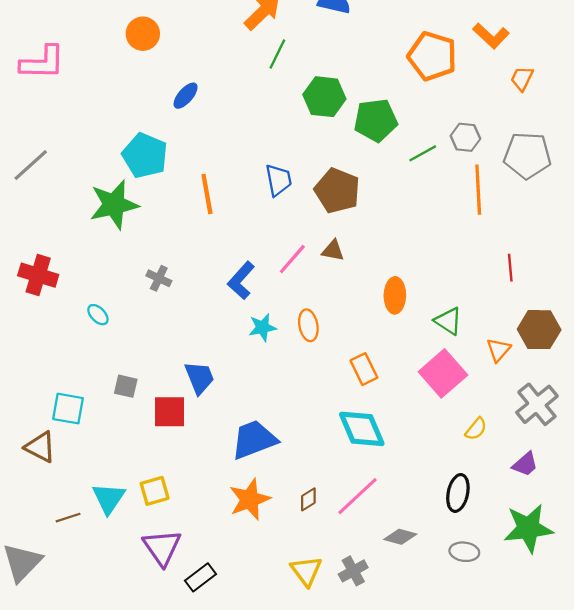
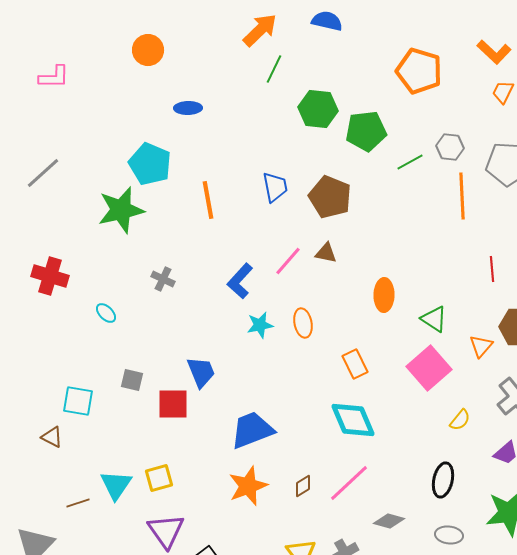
orange L-shape: (491, 36) -> (494, 52), moved
pink L-shape: (42, 63) -> (54, 77), size x0.7
blue ellipse: (186, 96) -> (188, 108), turned 48
brown triangle: (40, 447) -> (52, 437), size x0.7

